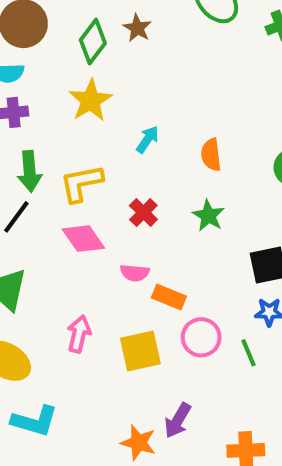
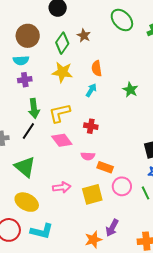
yellow star: (90, 100) -> (62, 72), turned -30
orange semicircle: (211, 155) -> (97, 68), moved
red cross: (143, 213) -> (91, 126), turned -32
green star: (208, 216) -> (130, 90), moved
pink arrow: (79, 334) -> (62, 187), turned 72
orange star: (138, 443) -> (93, 240), turned -30

